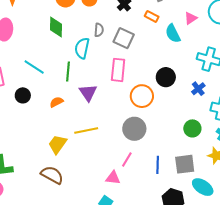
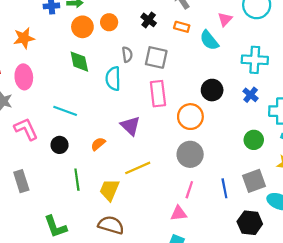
green line: (68, 72) -> (77, 180), moved

